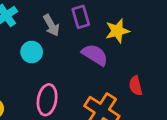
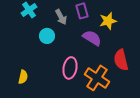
red semicircle: (136, 86) -> (121, 60), size x1.5
pink ellipse: (47, 100) -> (70, 68), moved

